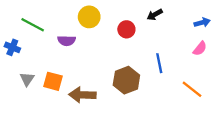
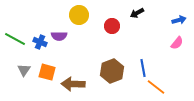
green line: (33, 25) -> (15, 39), moved
blue cross: (12, 47) -> (40, 42), moved
blue line: (159, 63) -> (143, 68), moved
orange line: (192, 89) -> (156, 87), moved

